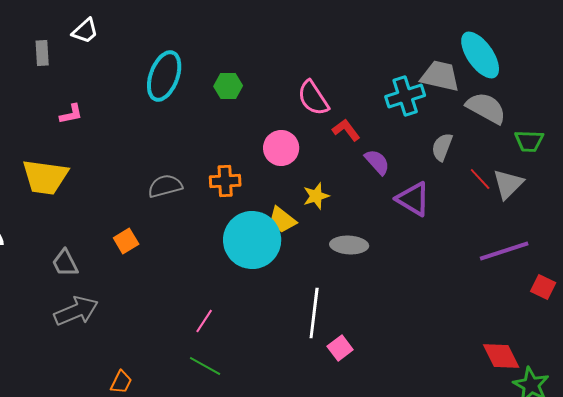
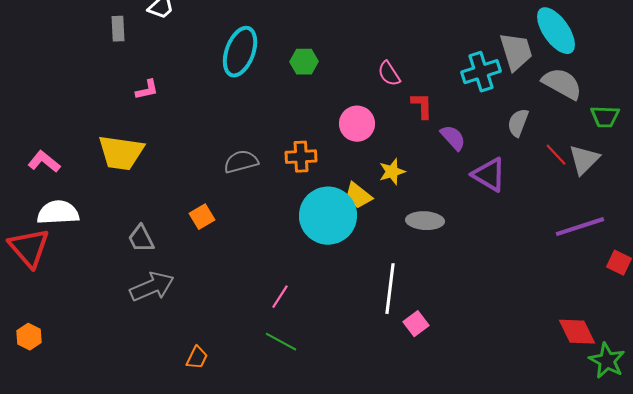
gray trapezoid: (440, 76) -> (516, 52), turned 60
pink semicircle: (313, 98) -> (389, 74), size x0.7
red L-shape: (346, 130) -> (422, 106), turned 36

